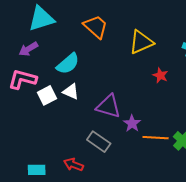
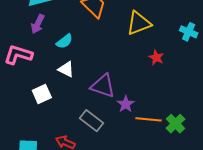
purple arrow: (28, 49) -> (38, 24), moved, turned -36
cyan semicircle: (68, 64) -> (64, 41), size x0.7
white square: (47, 95) -> (42, 94), moved

